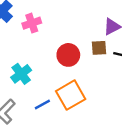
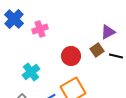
brown square: (99, 48) -> (97, 50), turned -32

